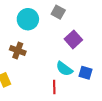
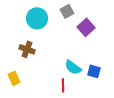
gray square: (58, 12) -> (67, 11), turned 32
purple square: (73, 39) -> (86, 27), moved

